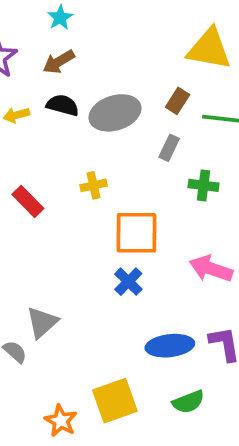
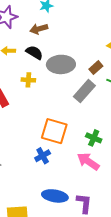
gray rectangle: (169, 148) -> (84, 91), size x1.6
yellow cross: (94, 185) -> (28, 80), moved
green cross: (203, 185) -> (94, 138), moved

